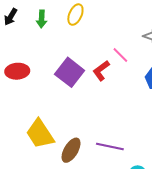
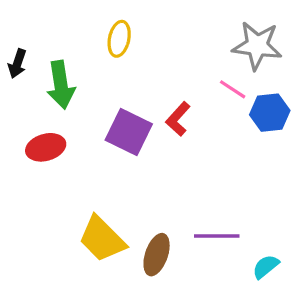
green arrow: (42, 19) -> (61, 85), moved, size x1.6
pink line: (120, 55) -> (233, 89), moved

